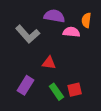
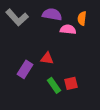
gray L-shape: (28, 34) -> (17, 17), moved
purple rectangle: (26, 85) -> (25, 69), moved

